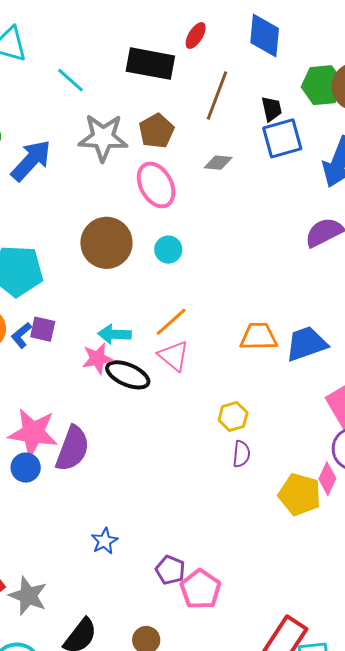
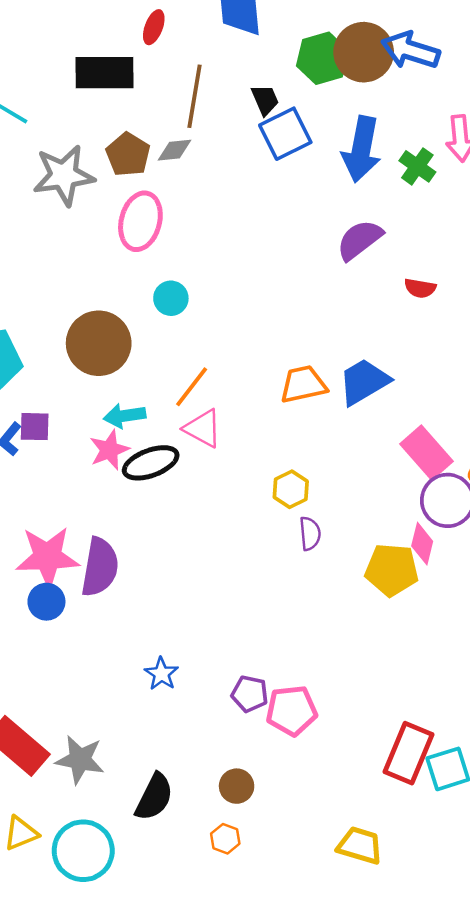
gray diamond: (218, 163) -> (174, 150), moved
pink ellipse: (156, 185) -> (140, 221), turned 54
brown circle: (106, 243) -> (99, 343), moved
black ellipse: (128, 375) -> (151, 463), turned -33
pink pentagon: (200, 589) -> (292, 711), turned -30

